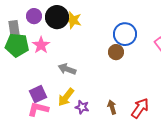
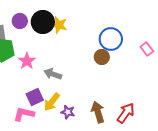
pink star: (41, 45) -> (27, 61), moved
purple square: (38, 94) -> (35, 97), moved
brown arrow: (112, 107) -> (98, 112), size x1.5

